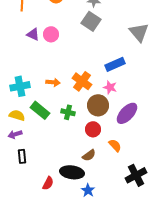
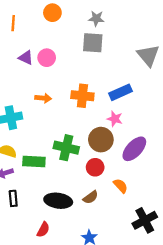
gray square: (91, 21) -> (93, 43), turned -30
orange cross: (82, 81) -> (82, 96), moved, turned -30
orange arrow: (53, 82) -> (43, 98), moved
green rectangle: (40, 110) -> (34, 162), moved, turned -36
green cross: (68, 112) -> (66, 148), size x1.5
black ellipse: (72, 172) -> (58, 201), moved

